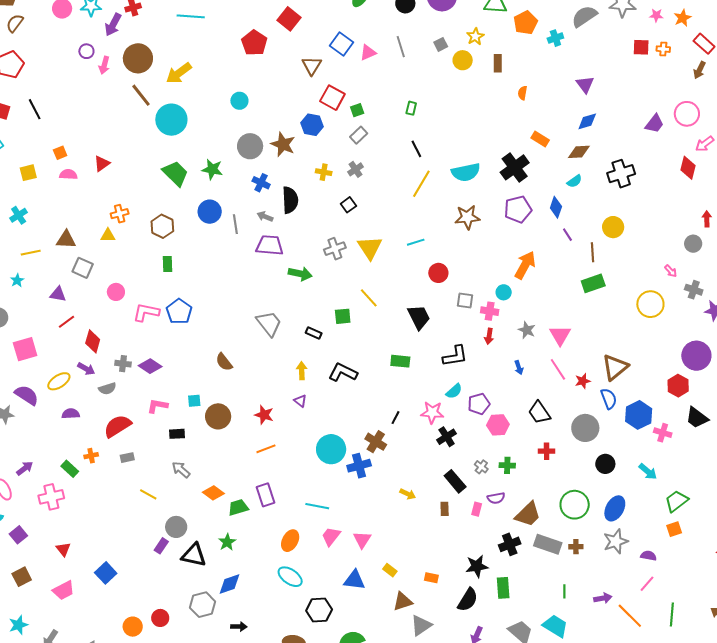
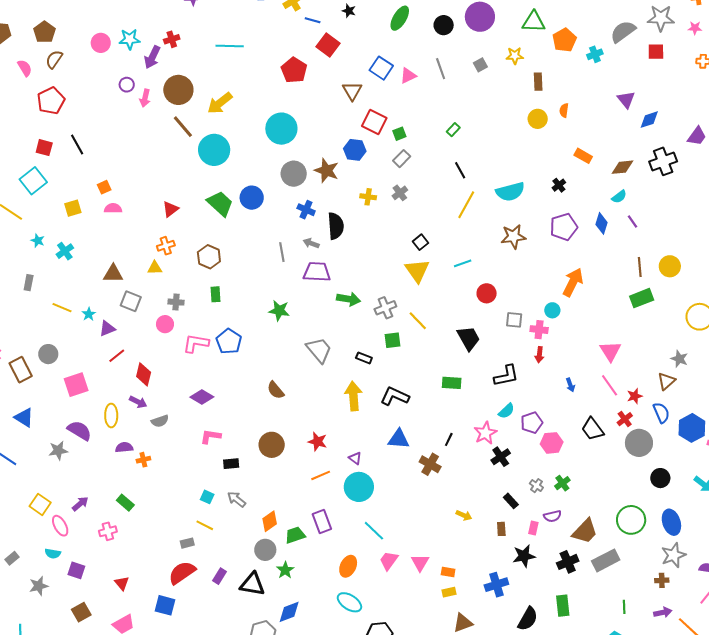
yellow star: (475, 36) -> (515, 56), turned 30
red square: (641, 47) -> (656, 52), moved
yellow circle: (463, 60) -> (538, 119), moved
cyan circle: (239, 101) -> (281, 129), size x1.8
green rectangle: (411, 108) -> (453, 130), turned 32
blue diamond: (587, 121) -> (649, 120), moved
red triangle: (102, 164) -> (170, 209), moved
black cross: (515, 167) -> (559, 185), size x0.5
green star: (212, 169) -> (279, 311), moved
black cross: (621, 174) -> (663, 161), moved
black square: (348, 205) -> (421, 242), moved
blue circle: (210, 212) -> (252, 198), moved
yellow circle: (613, 227) -> (670, 266), moved
purple line: (567, 235) -> (633, 222), moved
gray cross: (335, 249) -> (385, 308), moved
yellow line: (31, 253) -> (62, 308), moved, turned 36
cyan star: (17, 280) -> (89, 314), moved
purple triangle: (58, 294) -> (107, 329), turned -30
gray star: (527, 330) -> (679, 359), moved
gray cross: (123, 364) -> (176, 302), moved
brown triangle: (615, 367) -> (666, 381), size x0.7
yellow arrow: (302, 371) -> (353, 396), size x1.6
yellow ellipse: (59, 381) -> (111, 416), turned -55
cyan square: (194, 401) -> (207, 497), moved, turned 32
purple triangle: (300, 401) -> (355, 458), moved
pink star: (432, 412) -> (485, 433), turned -30
red semicircle: (117, 426) -> (182, 573), moved
cyan circle: (331, 449) -> (359, 487), moved
red cross: (547, 451) -> (625, 419), moved, turned -35
orange cross: (91, 456) -> (143, 460), moved
gray rectangle: (127, 458) -> (187, 543), moved
green cross: (507, 465) -> (562, 483), turned -35
blue cross: (359, 466) -> (496, 585), moved
black rectangle: (455, 481) -> (511, 501), size x0.7
orange diamond: (213, 493) -> (270, 521), turned -70
pink cross: (51, 497) -> (108, 531), size x0.7
cyan line: (317, 506) -> (374, 531), turned 35
blue ellipse: (615, 508) -> (671, 522), turned -45
gray circle: (176, 527) -> (265, 550), moved
purple square: (18, 535) -> (76, 570), turned -30
gray rectangle: (548, 544) -> (606, 560), turned -44
brown cross: (576, 547) -> (662, 580), moved
black star: (477, 566) -> (524, 556), moved
yellow rectangle: (390, 570) -> (449, 592), turned -48
blue square: (106, 573) -> (165, 605), turned -30
orange rectangle: (431, 578) -> (448, 572), moved
blue triangle: (354, 580) -> (399, 439), moved

